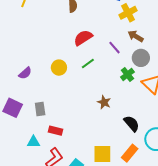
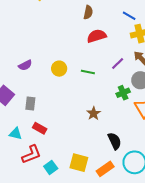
red semicircle: (83, 38) -> (97, 36), moved
purple line: (114, 48) -> (118, 64), turned 72
green line: (88, 63) -> (88, 72), turned 32

